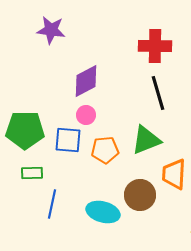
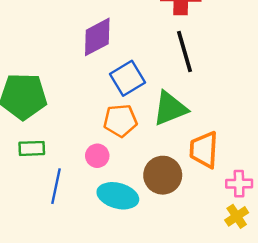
pink circle: (86, 115) -> (97, 156), moved
blue square: (68, 140) -> (128, 78), moved, turned -36

